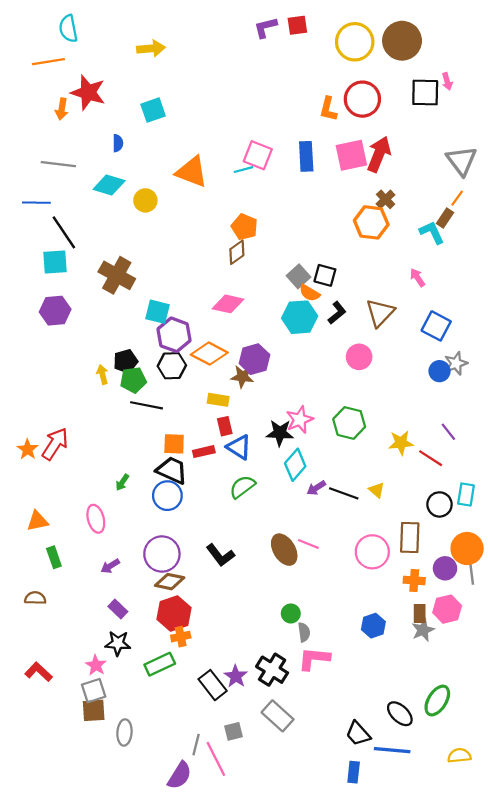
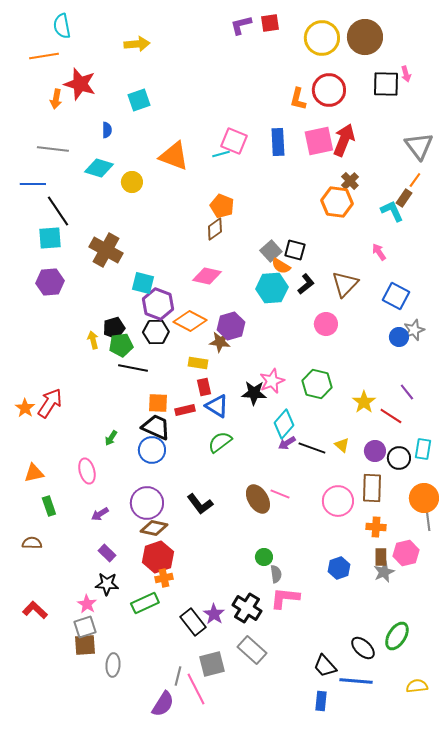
yellow star: (401, 443) -> (364, 402), turned -30
cyan diamond: (295, 465) -> (284, 424), moved
purple circle: (445, 568) -> (375, 451), moved
gray square: (234, 731) -> (212, 664), size x1.5

